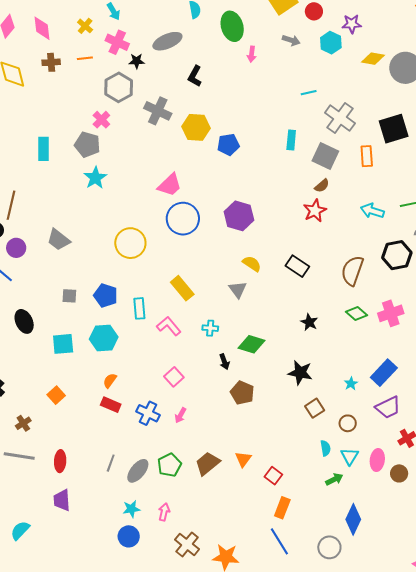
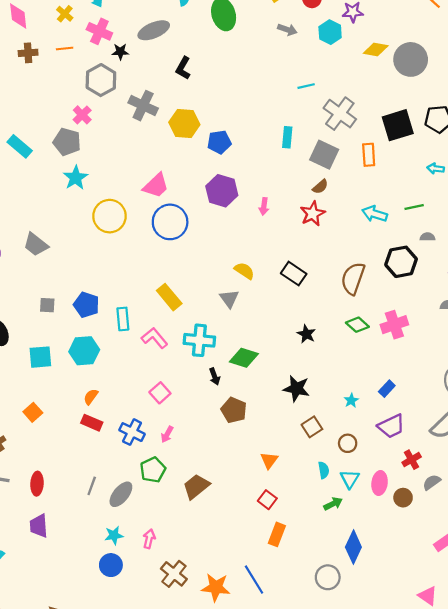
pink arrow: (252, 54) -> (264, 206), moved
cyan rectangle: (43, 149) -> (20, 146), turned -50
purple hexagon: (239, 216) -> (222, 191), moved
yellow circle: (130, 243) -> (110, 216), moved
cyan cross: (210, 328) -> (199, 340), size x1.8
blue rectangle: (384, 373) -> (387, 389), size x0.6
orange triangle: (243, 459) -> (269, 460), moved
green pentagon: (169, 465) -> (153, 470), moved
blue line: (279, 541) -> (254, 580), moved

